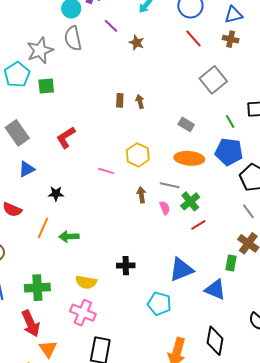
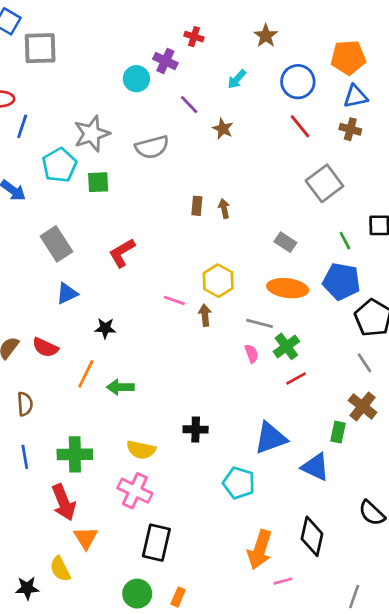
gray semicircle: (73, 38) -> (152, 147), moved, turned -95
brown arrow: (141, 195) -> (205, 315), moved

